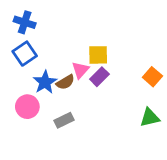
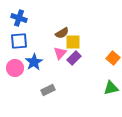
blue square: (25, 54) -> (19, 41), turned 30
brown semicircle: (65, 82) -> (62, 33), moved
pink circle: (27, 107) -> (15, 68), moved

